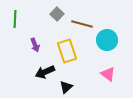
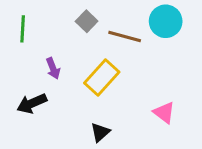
cyan circle: (107, 40) -> (166, 21), moved
yellow rectangle: (67, 51) -> (102, 78), turned 60
black arrow: (45, 72) -> (32, 103), moved

